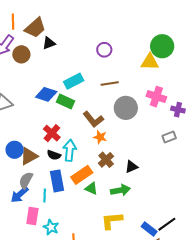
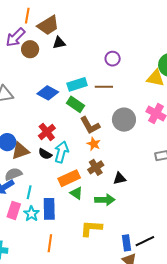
brown line: (110, 84) -> (104, 87), moved
green rectangle: (65, 101) -> (76, 104), moved
gray semicircle: (26, 180) -> (13, 174), turned 30
blue rectangle: (57, 181) -> (49, 209), moved
cyan star: (51, 227) -> (31, 214), moved
blue rectangle: (149, 229) -> (127, 243), turned 35

